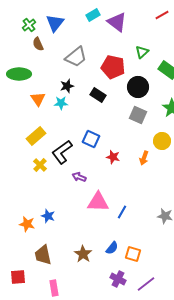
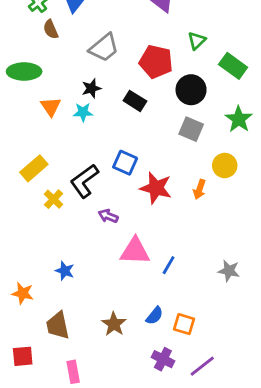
yellow rectangle: (36, 136) -> (34, 168), moved
red star: (113, 157) -> (156, 188), size x1.6
orange star: (27, 224) -> (23, 293), moved

